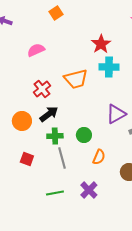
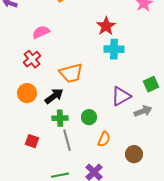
orange trapezoid: (76, 79) -> (71, 73), moved
red cross: (42, 89) -> (32, 59), moved
orange circle: (22, 121) -> (27, 93), moved

